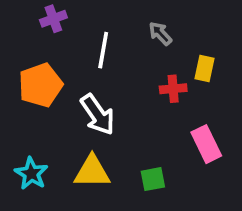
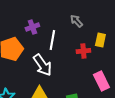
purple cross: (53, 19) -> (32, 27), moved
white line: (103, 50) -> (52, 40), moved

